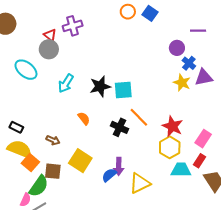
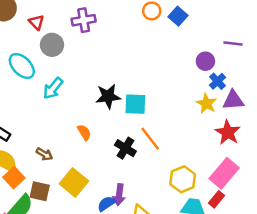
red triangle: (50, 35) -> (36, 22), moved
cyan arrow: (66, 83) -> (53, 88), moved
red star: (172, 126) -> (228, 132), moved
pink rectangle: (203, 139) -> (224, 173), size x1.4

